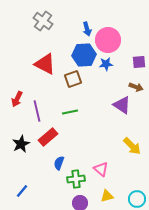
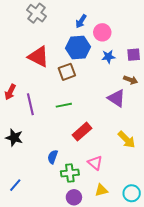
blue arrow: (87, 29) -> (81, 21), turned 48
pink circle: (108, 40) -> (102, 32), size x0.7
blue star: (106, 64) -> (108, 57), moved
red rectangle: (48, 137) -> (82, 132), moved
black star: (21, 144) -> (14, 138), turned -30

